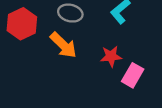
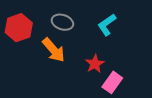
red star: (111, 56) -> (95, 64), turned -30

